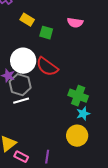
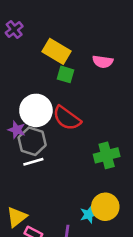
yellow rectangle: (27, 20) -> (56, 51), moved, size x1.5
green cross: (78, 96) -> (107, 155), turned -36
cyan star: (83, 114) -> (89, 214), moved

